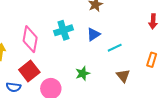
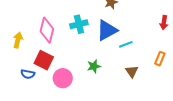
blue triangle: (93, 34) -> (107, 30), size x1.6
red square: (29, 71) -> (44, 60), turned -30

